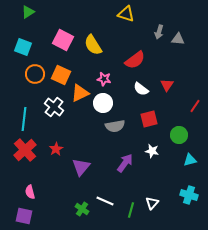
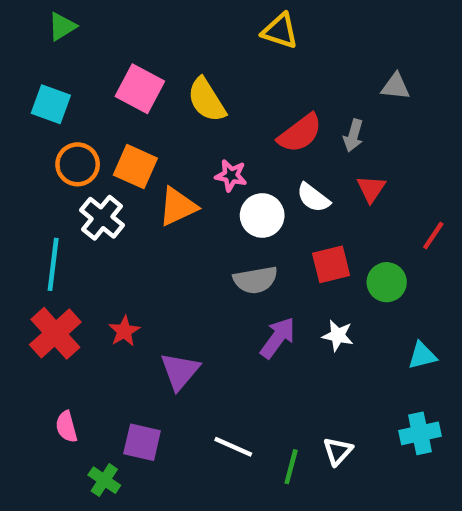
gray arrow: (159, 32) -> (353, 135), moved
white circle: (103, 103) -> (262, 215), moved
white cross: (54, 107) -> (102, 218), moved
green circle: (179, 135) -> (387, 282), moved
purple arrow: (125, 163) -> (278, 338), moved
cyan cross: (189, 195) -> (420, 433), turned -30
green cross: (82, 209) -> (104, 480), moved
purple square: (24, 216) -> (142, 442), moved

